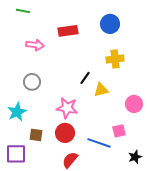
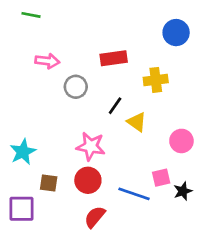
blue circle: (110, 24) -> (176, 33), moved
red rectangle: (68, 31) -> (114, 58), moved
gray circle: (32, 82) -> (76, 87), moved
yellow triangle: (101, 90) -> (137, 122), turned 49
black star: (135, 157) -> (183, 191), moved

